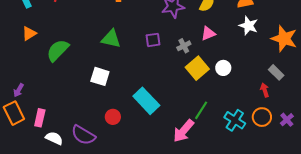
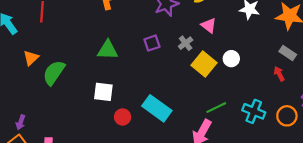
orange triangle: (29, 33) -> (31, 58), moved
pink triangle: (208, 33) -> (209, 25), turned -49
green line: (201, 110) -> (216, 108), turned 42
red circle: (113, 117) -> (123, 117), moved
orange circle: (262, 117) -> (287, 116), moved

